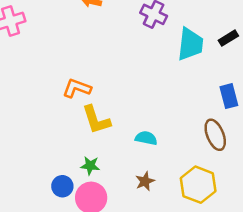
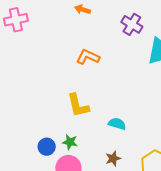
orange L-shape: (77, 88) -> (88, 57), moved
blue circle: (62, 186) -> (47, 147), moved

